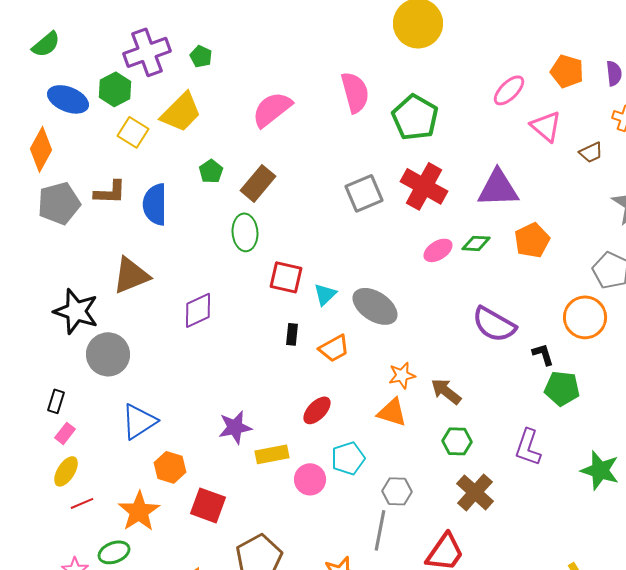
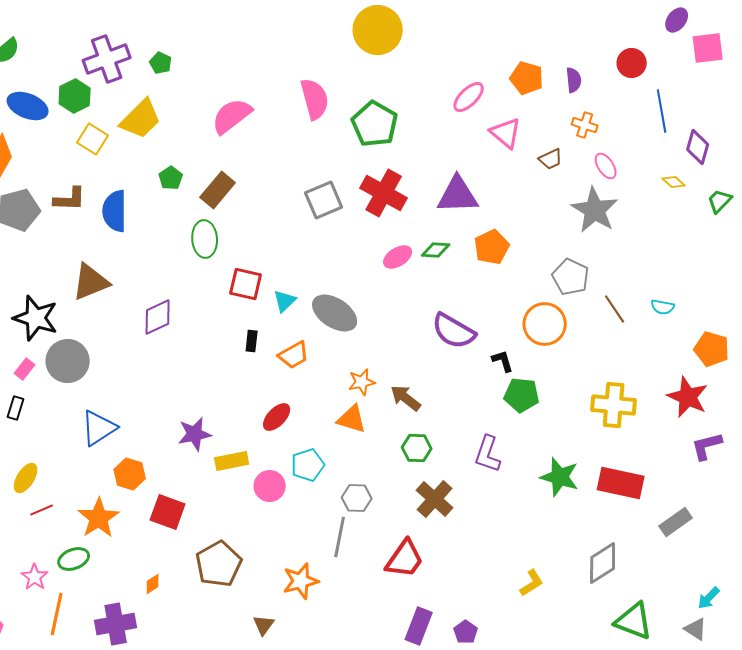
pink rectangle: (65, 433) -> (25, 369), moved

